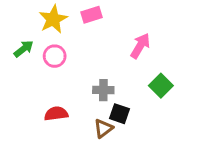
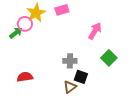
pink circle: (55, 56) -> (25, 24), moved
red semicircle: (56, 114) -> (25, 77), moved

